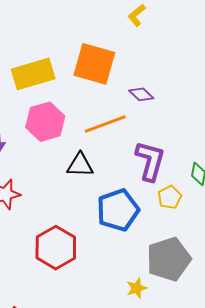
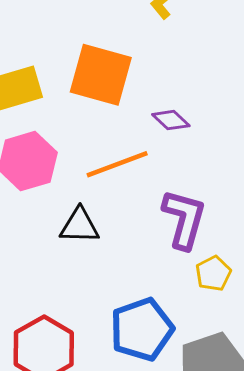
blue pentagon: (118, 210) -> (142, 329), moved

